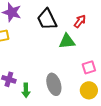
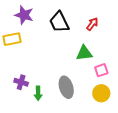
green triangle: (67, 41) -> (84, 53), moved

